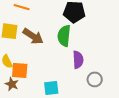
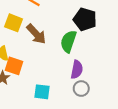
gray circle: (95, 79) -> (81, 89), moved

